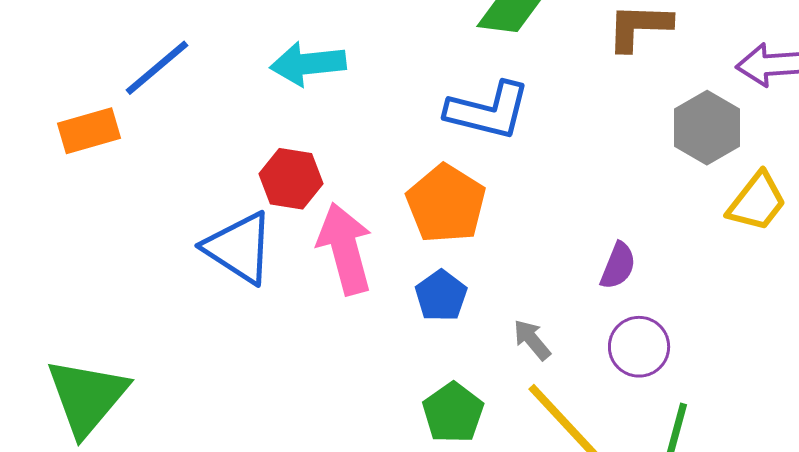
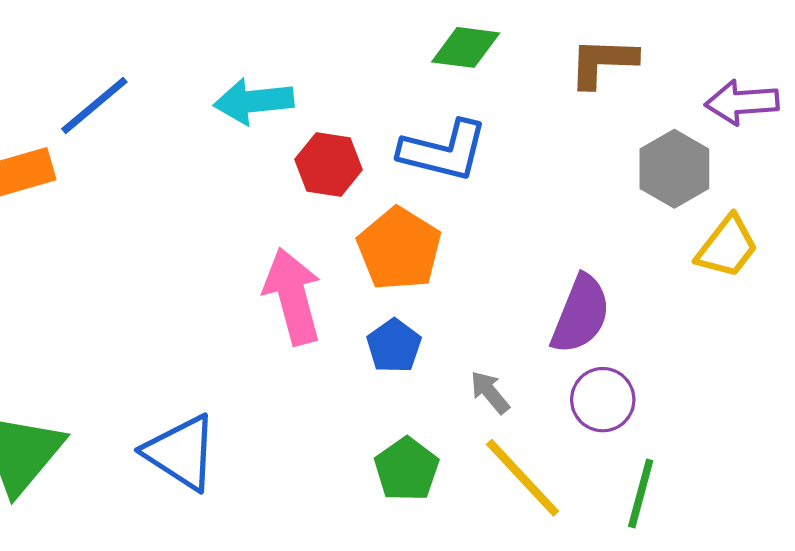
red hexagon: (291, 179) -> (329, 165), moved
blue triangle: (239, 248) -> (181, 452), moved
purple semicircle: (618, 266) -> (581, 314), size x1.6

